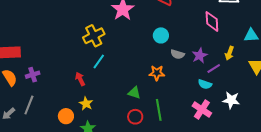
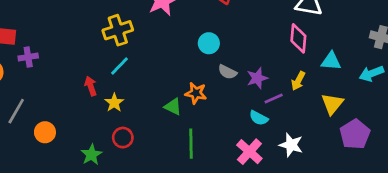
pink diamond: (212, 21) -> (298, 38), moved
purple cross: (33, 75) -> (28, 57), moved
green triangle: (134, 93) -> (173, 107), moved
yellow star: (86, 104) -> (114, 103), moved
orange circle: (66, 116) -> (45, 132), moved
red circle: (135, 117) -> (123, 138), moved

